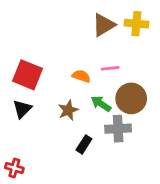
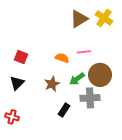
yellow cross: (136, 24) -> (104, 18), turned 30
red square: (27, 75) -> (21, 57), size x0.6
green arrow: (101, 104) -> (77, 79), turned -70
red cross: (14, 168) -> (12, 117), moved

